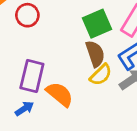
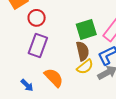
purple rectangle: (32, 76) -> (38, 45), moved
blue arrow: (24, 109) -> (27, 85), turned 72

